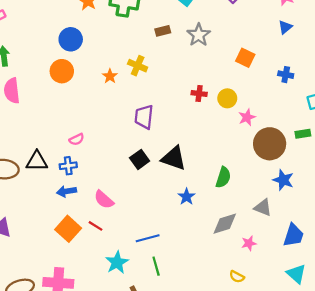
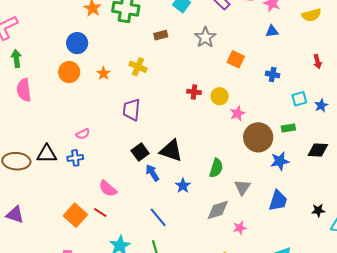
blue triangle: (285, 27) -> (272, 31), turned 32
gray star: (199, 35) -> (205, 37), moved
orange star: (110, 76) -> (104, 73), moved
purple trapezoid: (144, 117) -> (132, 110), moved
blue star: (283, 180) -> (280, 161), moved, turned -30
blue arrow: (66, 191) -> (152, 173), moved, turned 66
gray triangle: (263, 208) -> (242, 187), moved, turned 42
blue trapezoid: (293, 235) -> (278, 201), moved
blue line: (148, 238) -> (158, 217), moved, turned 65

